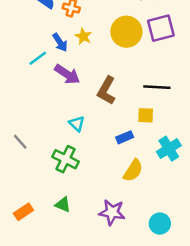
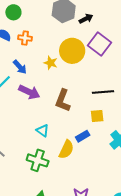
purple square: (161, 28) -> (100, 44), turned -30
yellow star: (83, 36) -> (51, 63), moved
yellow semicircle: (133, 171) -> (66, 149), moved

